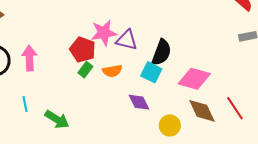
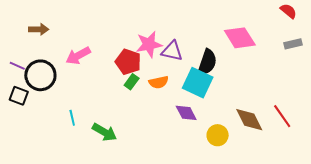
pink arrow: (29, 58) -> (78, 56), moved, turned -115
cyan square: (151, 72) -> (198, 83), size x1.4
pink diamond: (194, 79) -> (240, 38), moved, turned 44

